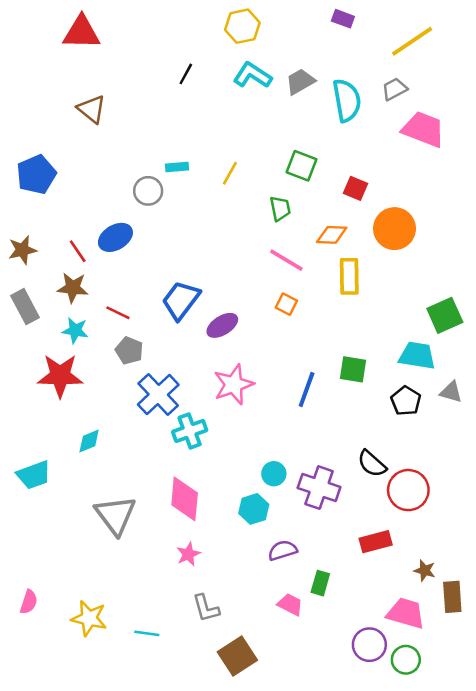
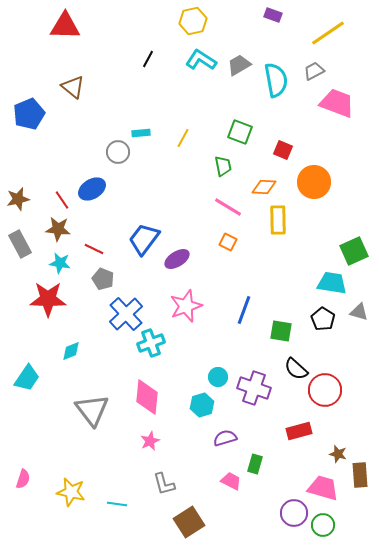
blue pentagon: (36, 175) -> (29, 114), moved
green square: (353, 369) -> (281, 331), moved
cyan trapezoid: (34, 475) -> (27, 378), turned -36

